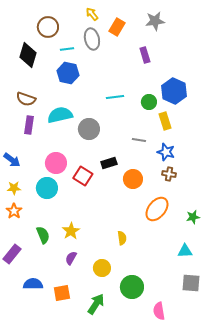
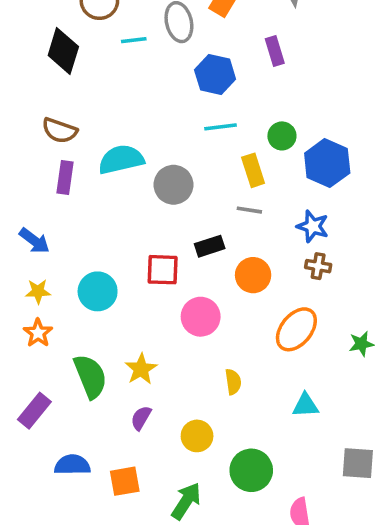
blue hexagon: (68, 73) -> (215, 74), moved
blue hexagon: (174, 91) -> (327, 163), moved
yellow rectangle: (165, 121) -> (253, 170), moved
gray line: (139, 140) -> (249, 210), moved
pink circle: (56, 163) -> (201, 317), moved
red square: (83, 176) -> (163, 270), turned -30
green semicircle: (43, 235) -> (90, 376), size x1.4
cyan triangle: (185, 251) -> (305, 405), moved

